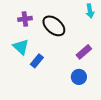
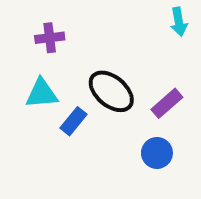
black ellipse: (54, 26) -> (111, 91), moved
cyan triangle: (21, 47) -> (42, 93), turned -48

